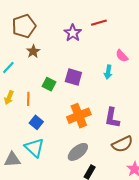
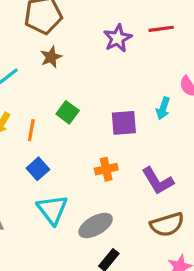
purple square: (73, 77) -> (124, 123), moved, turned -30
orange cross: (79, 116) -> (106, 169), size x0.6
purple L-shape: (112, 118) -> (158, 181), turned -50
cyan triangle: (34, 148) -> (52, 210), moved

